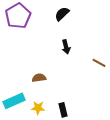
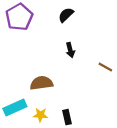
brown semicircle: (39, 78) -> (41, 83), size x1.5

